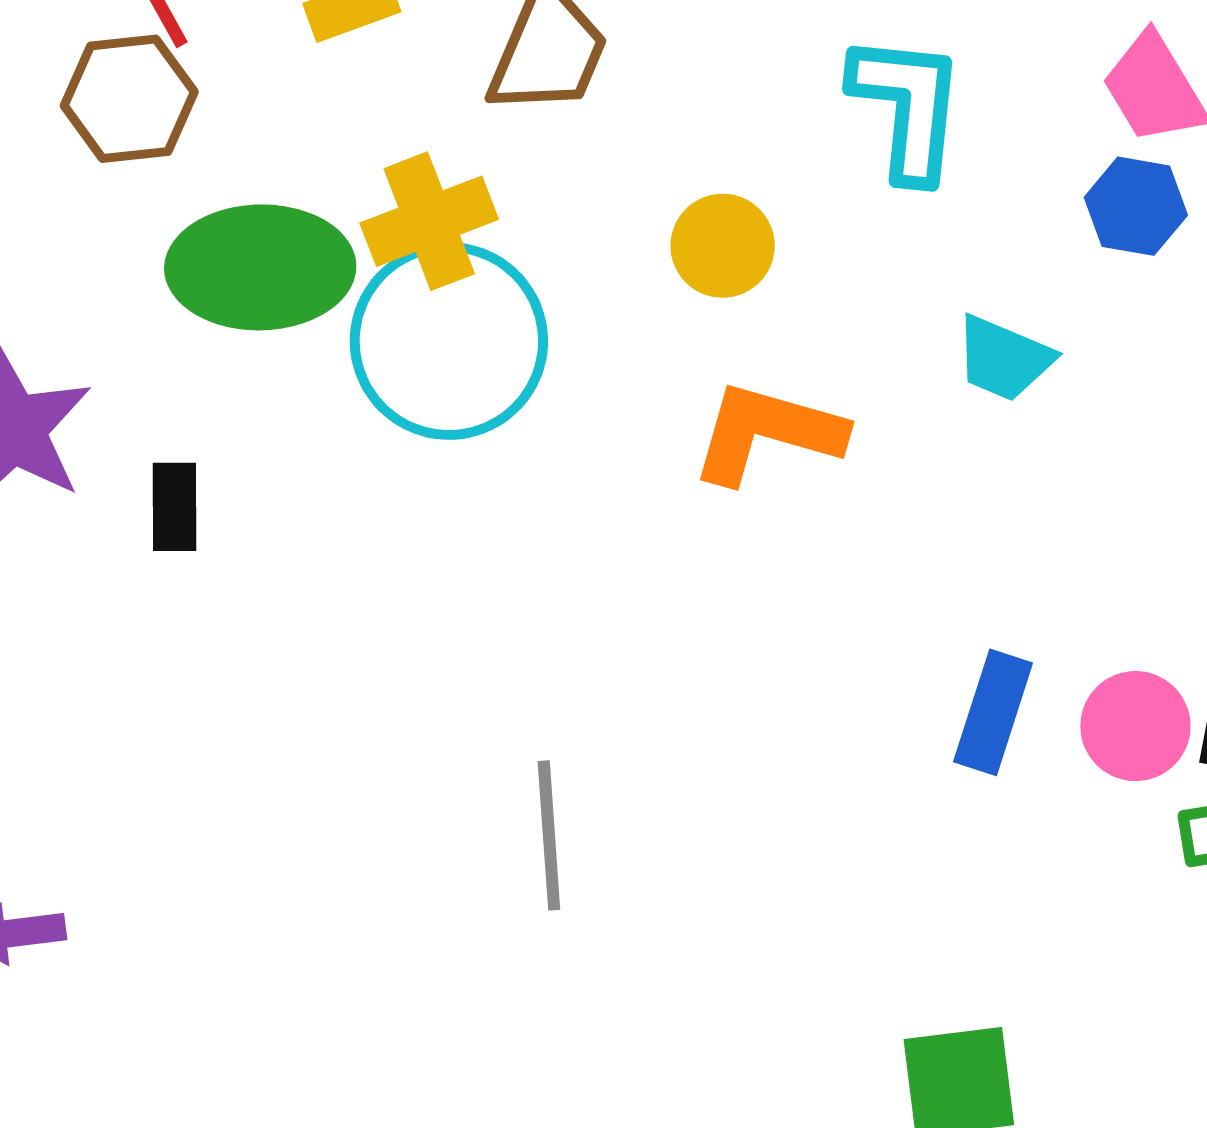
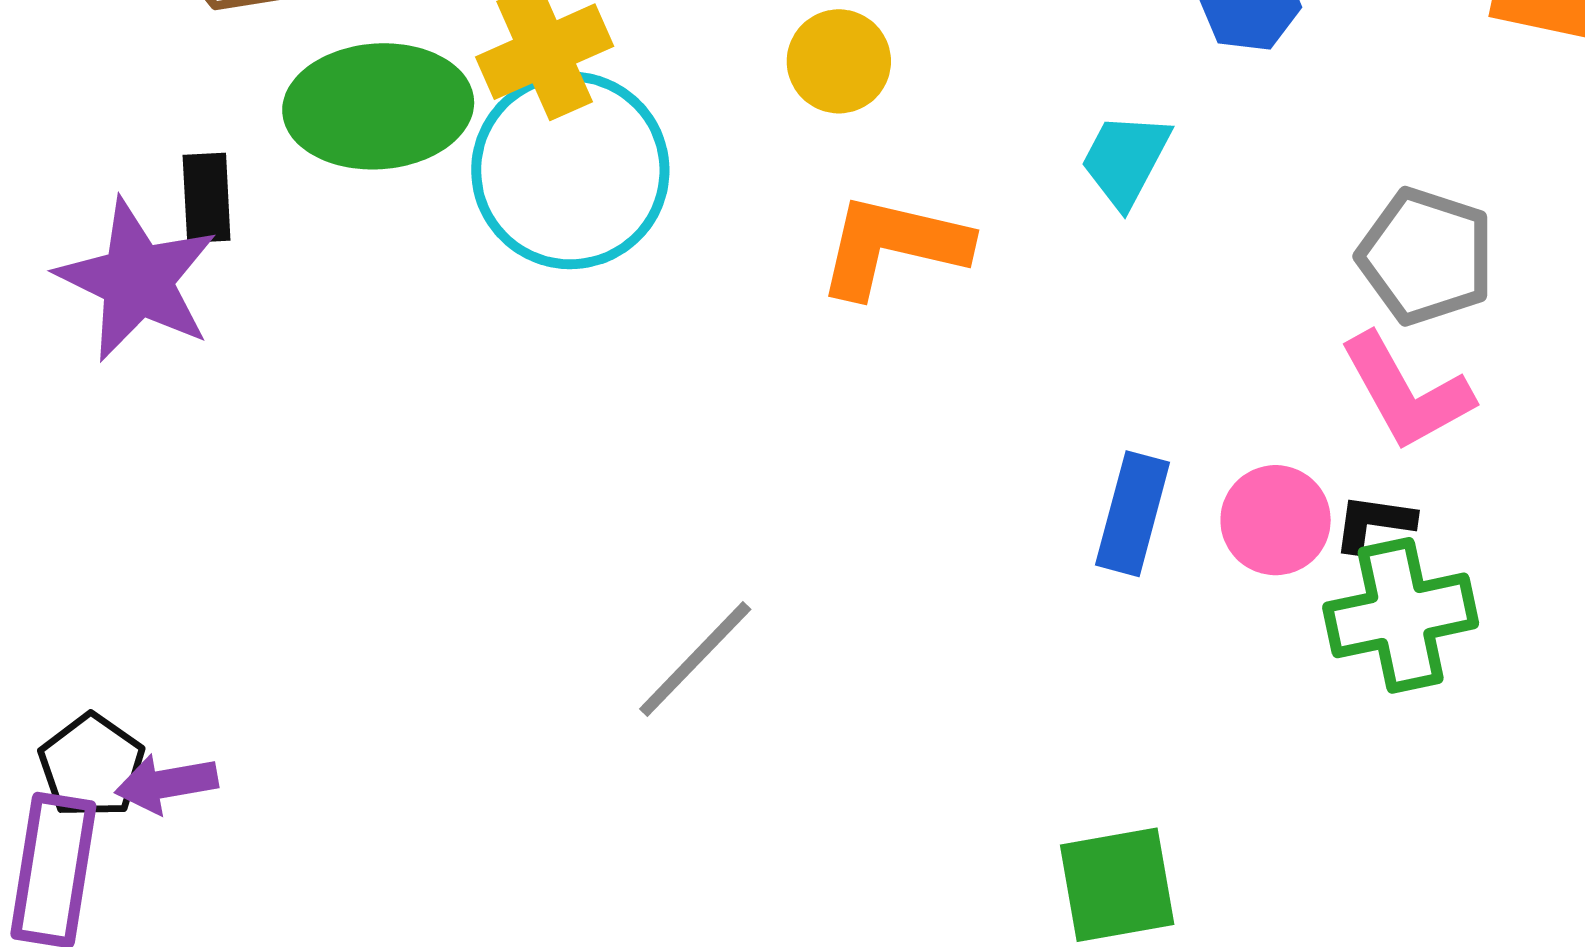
cyan trapezoid: (1004, 358) -> (1125, 160), turned 98
black rectangle: (174, 507) -> (207, 198), moved
gray line: (549, 835) -> (695, 659), turned 51

